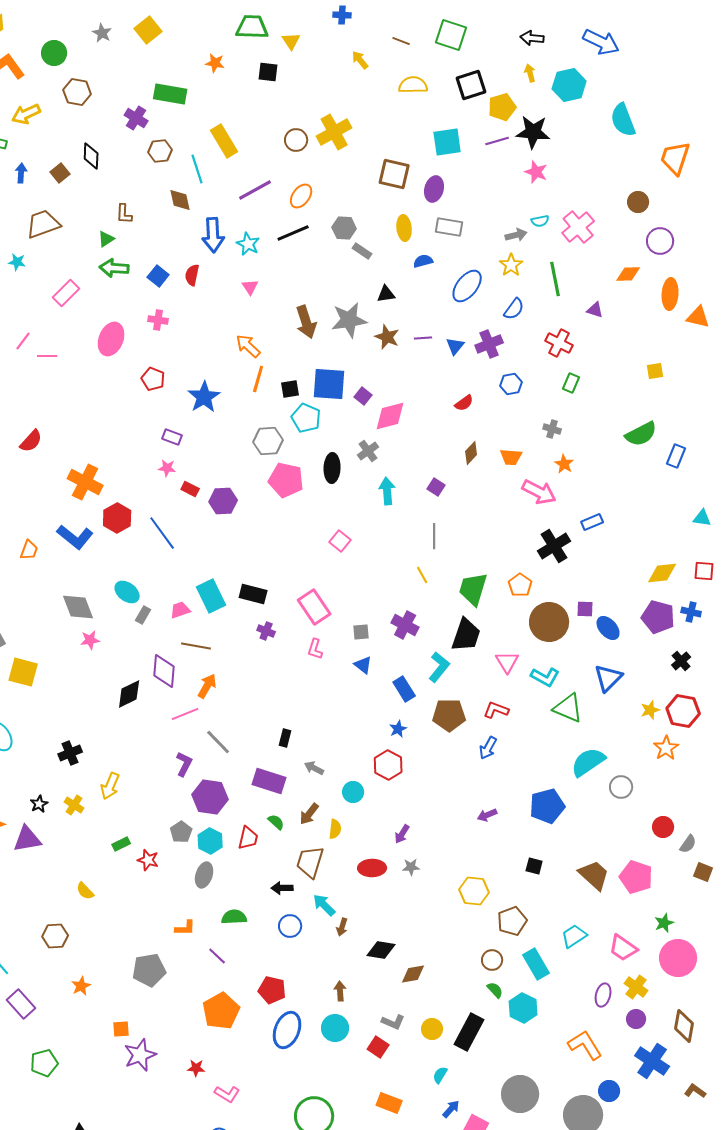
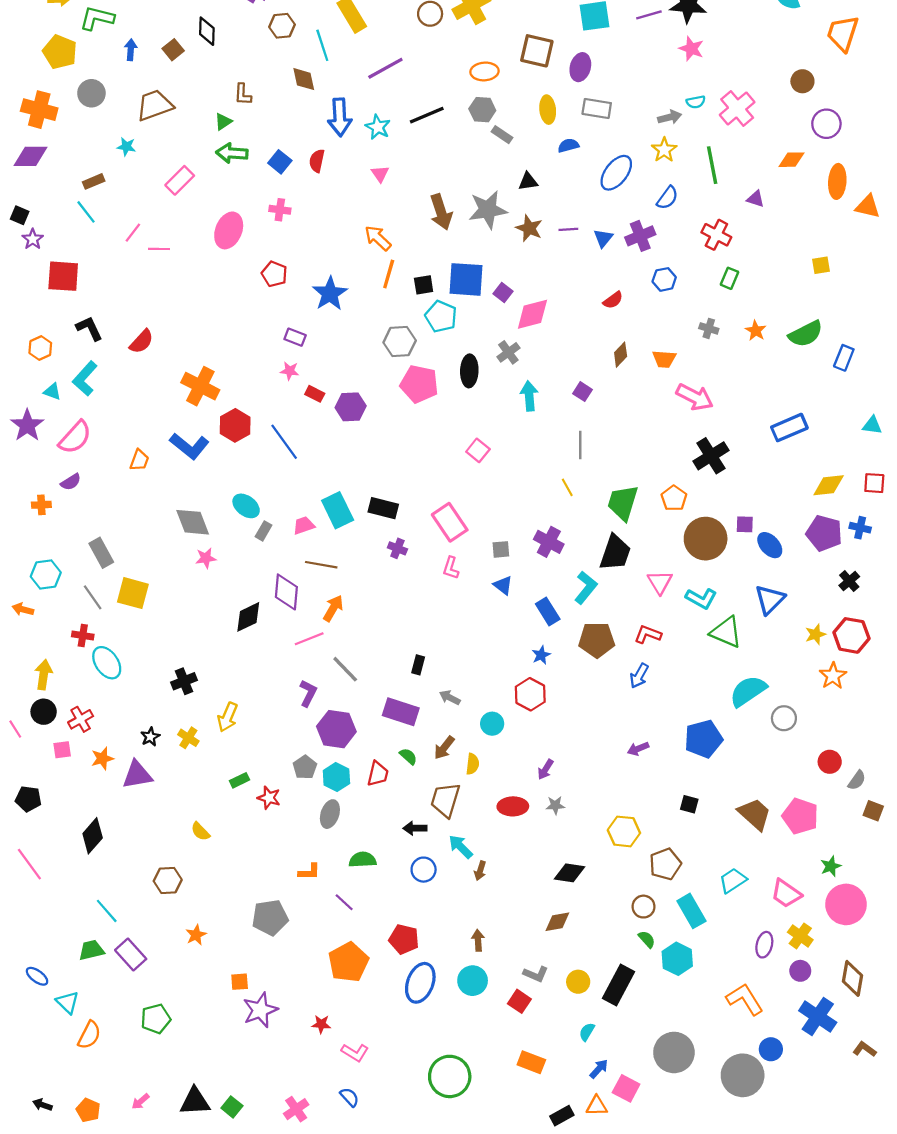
orange ellipse: (301, 196) -> (485, 71), moved, turned 50
orange star: (564, 464) -> (756, 331), moved
blue rectangle: (592, 522) -> (789, 428), moved, size x1.5
black diamond: (381, 950) -> (569, 873), moved

